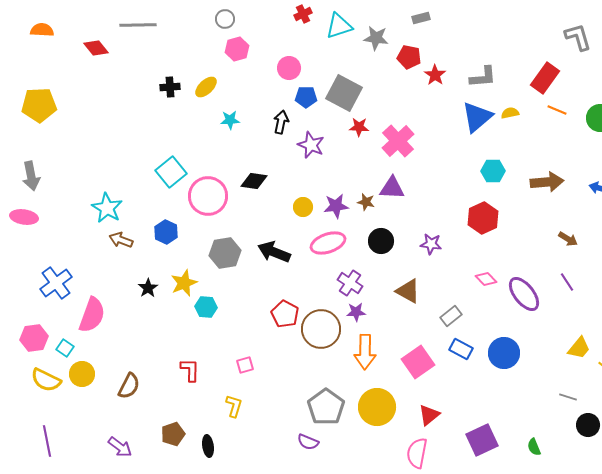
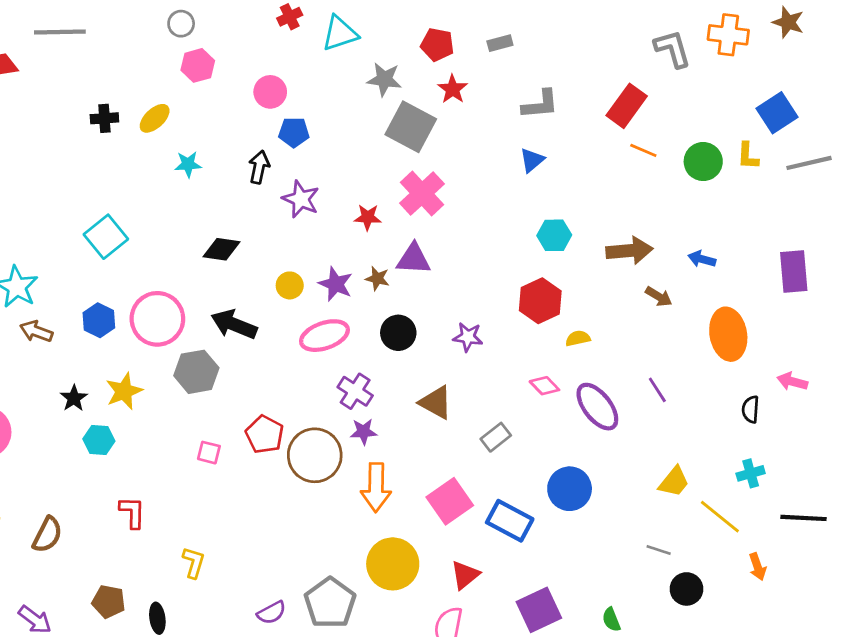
gray rectangle: (421, 18) -> (500, 43), moved
gray star: (376, 38) -> (384, 79), moved
red pentagon: (409, 57) -> (437, 45), moved
red star: (435, 75) -> (453, 89), moved
gray square: (344, 93) -> (411, 127), moved
yellow semicircle: (510, 113) -> (578, 338), moved
blue triangle: (477, 117) -> (532, 160), size x0.6
red star: (359, 127) -> (368, 217), moved
pink circle: (208, 196) -> (157, 319), moved
purple star: (336, 206) -> (336, 284), turned 30
brown arrow: (568, 239) -> (659, 297), moved
black arrow: (274, 252) -> (234, 324), moved
gray hexagon: (225, 253) -> (196, 372), moved
cyan hexagon: (206, 307) -> (99, 440), moved
blue rectangle: (461, 349) -> (510, 521), moved, size x1.4
pink square: (245, 365) -> (209, 453), moved, turned 30
gray pentagon: (326, 407) -> (330, 603), moved
brown pentagon: (173, 434) -> (109, 602), turned 30
purple semicircle: (308, 442) -> (272, 613), moved, turned -50

